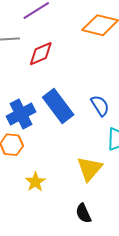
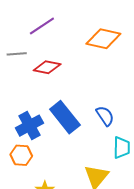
red diamond: (41, 54) -> (47, 67), turned 36

